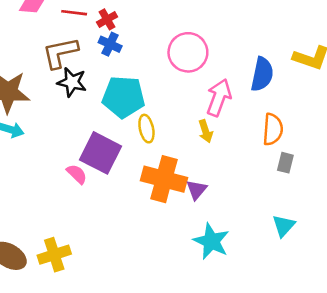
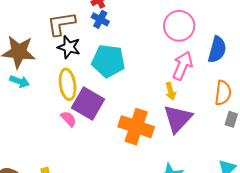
pink circle: (188, 52) -> (179, 26), moved
yellow ellipse: (146, 129) -> (68, 84), moved, size x1.4
purple triangle: (197, 190) -> (178, 119), moved, size x1.8

